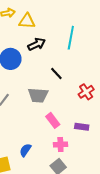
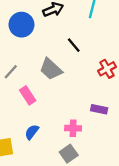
gray trapezoid: (38, 95) -> (51, 69), turned 35
pink rectangle: (53, 120) -> (28, 95), moved

